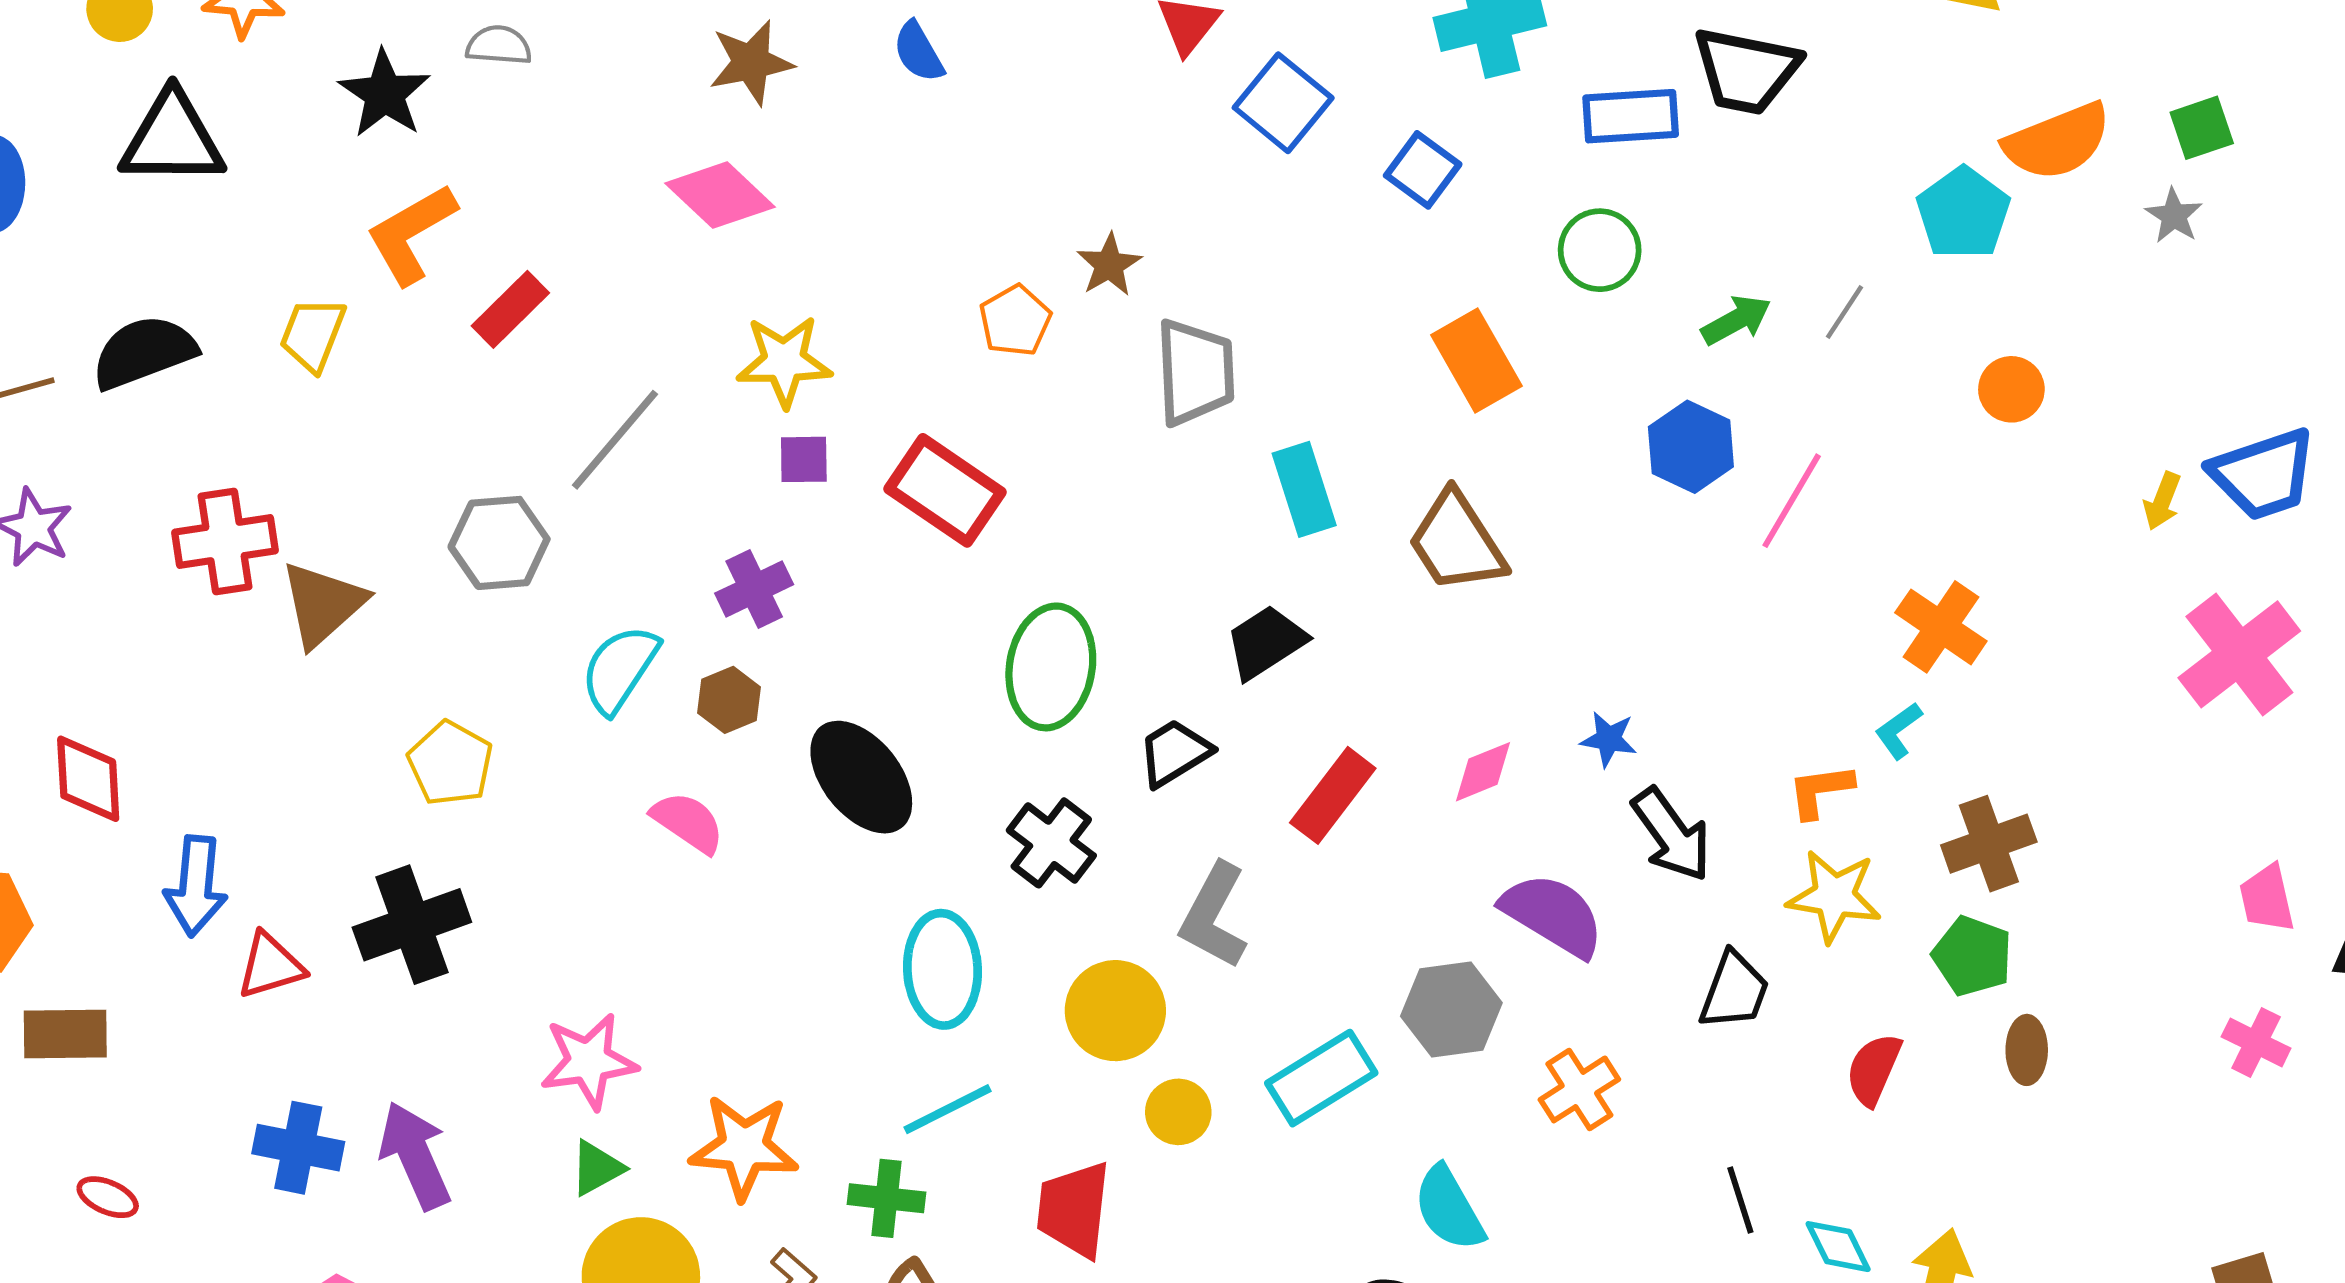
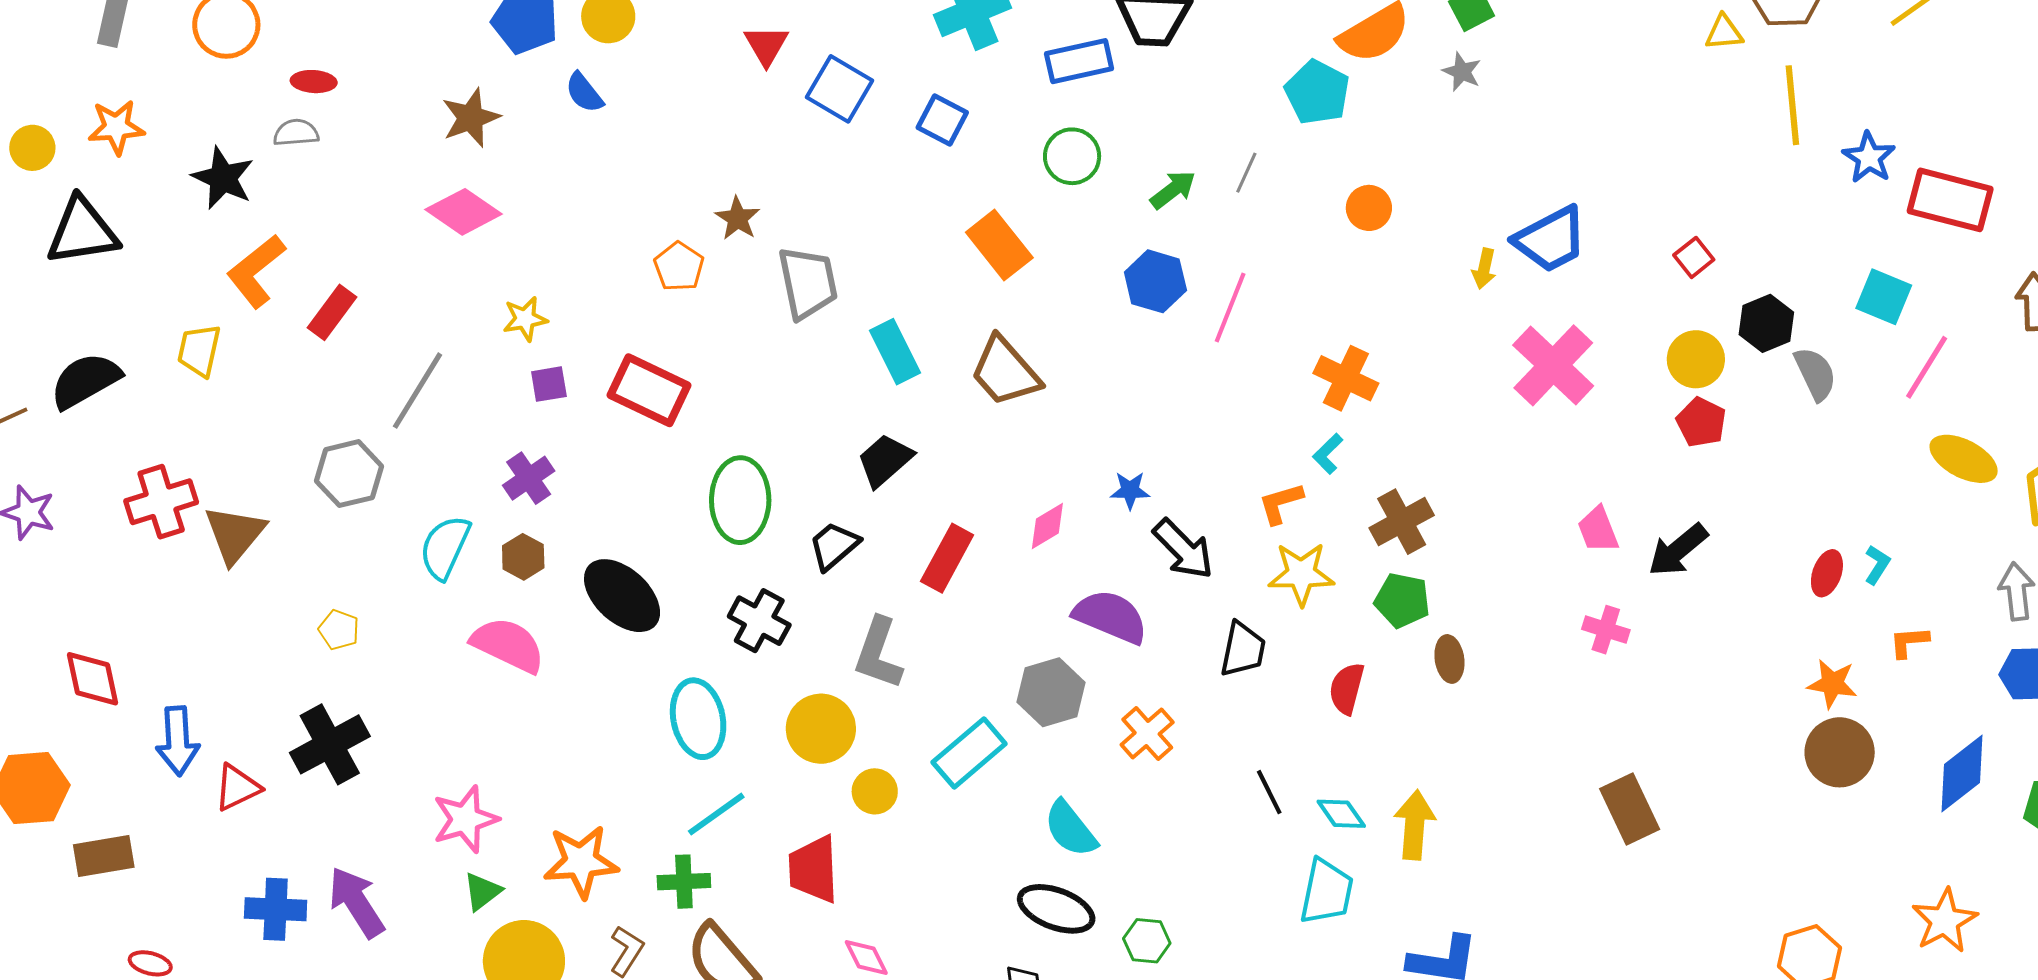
yellow star: (784, 361) -> (525, 319), size x0.7
yellow pentagon: (450, 763) -> (339, 630), size x0.7
pink semicircle: (688, 822) -> (508, 645), size x1.4

